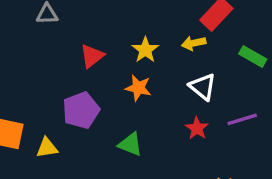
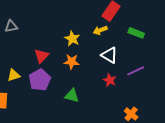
red triangle: (92, 56) -> (41, 56), moved
yellow triangle: (47, 148) -> (14, 75), moved

